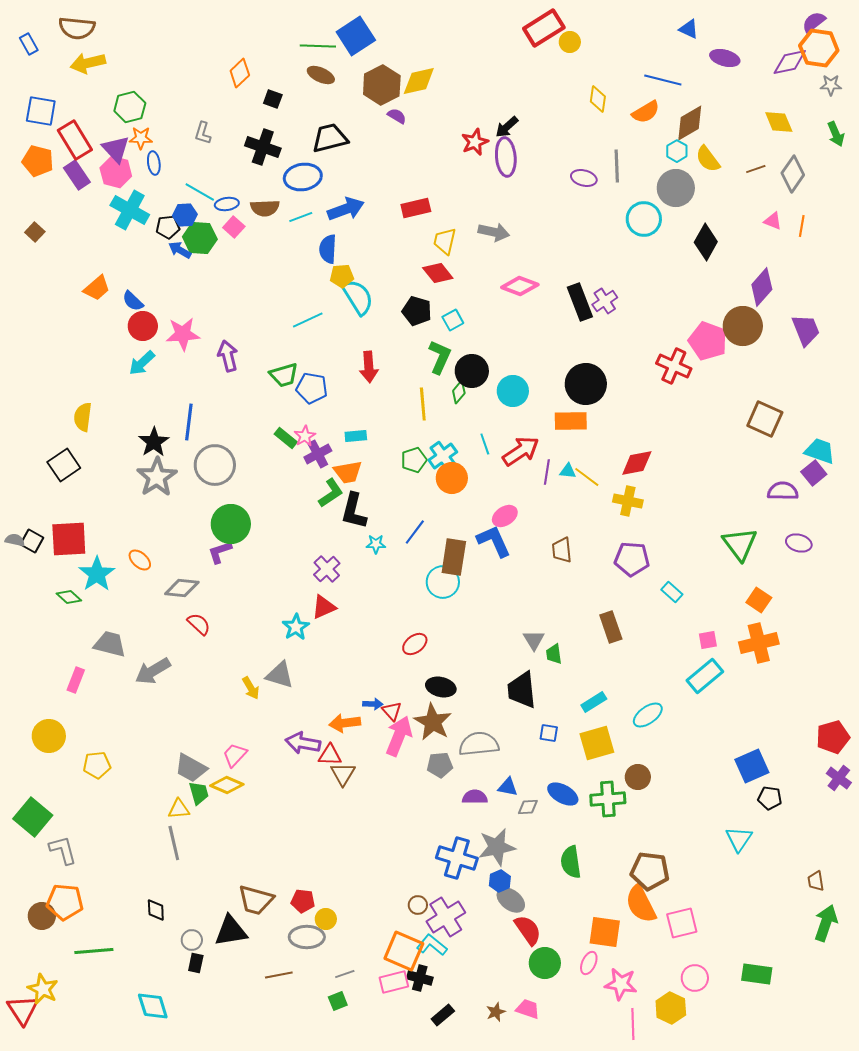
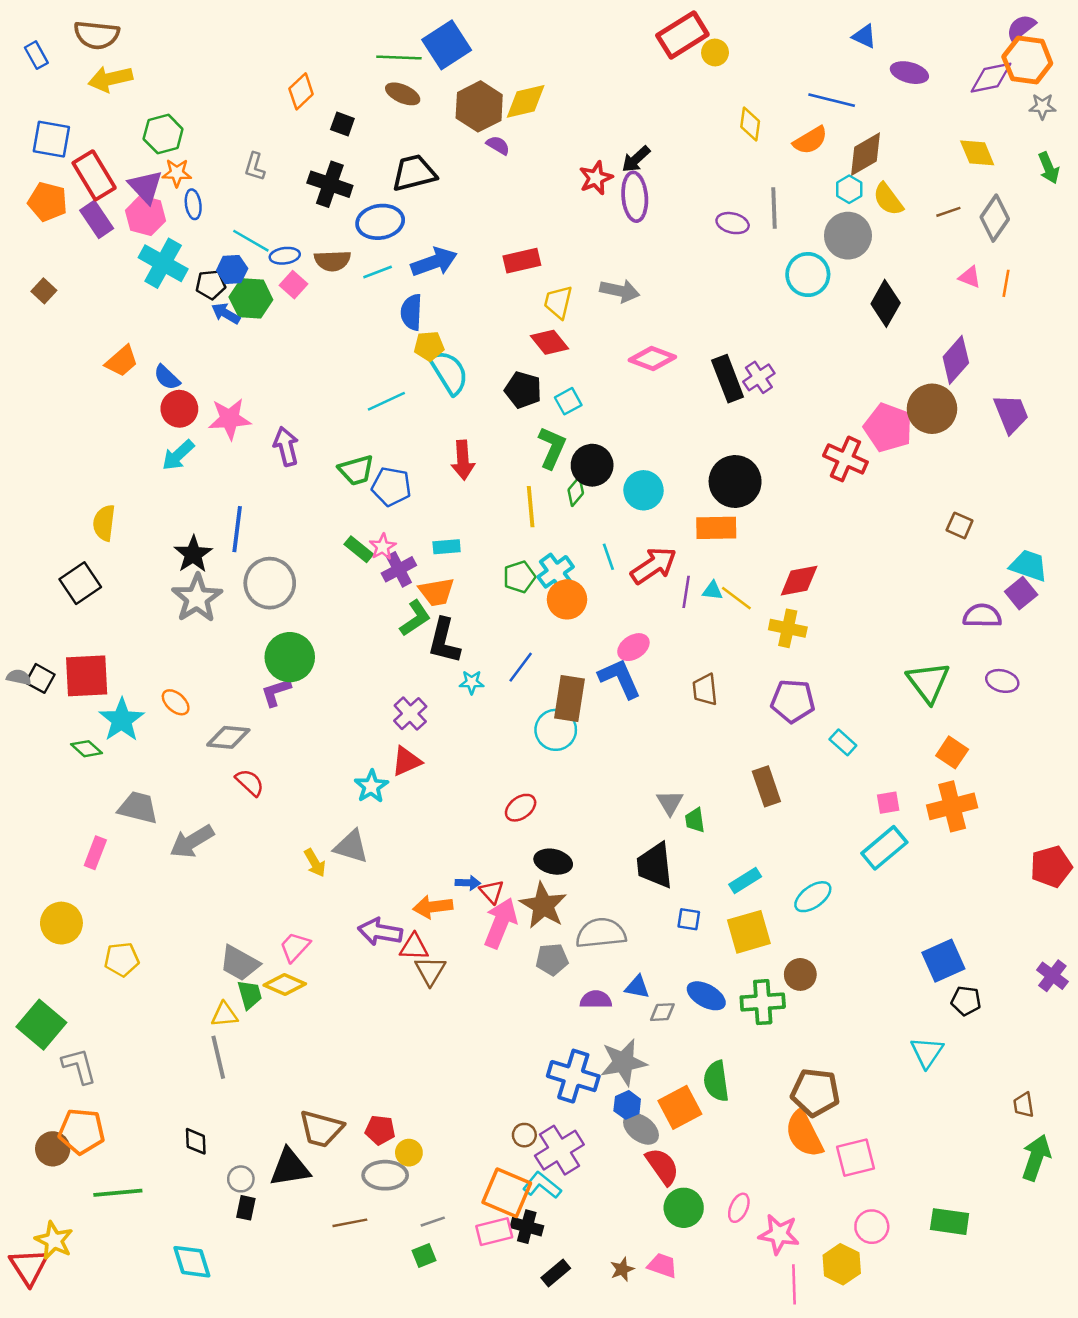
brown square: (765, 419) -> (960, 525), size x0.6
red pentagon: (833, 737) -> (1051, 867), moved
orange square: (605, 932) -> (680, 1107), moved, turned -36

